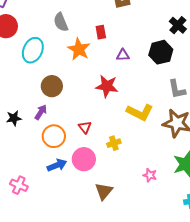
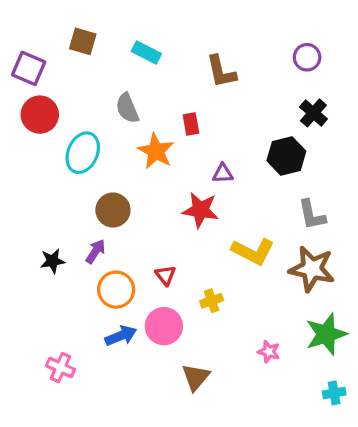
purple triangle: (123, 55) -> (223, 173), moved

